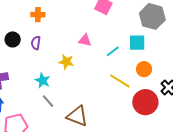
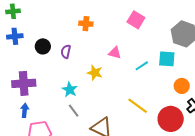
orange cross: (38, 15) -> (86, 24), moved
orange circle: (144, 69) -> (182, 86), moved
yellow line: (120, 81) -> (138, 106), moved

